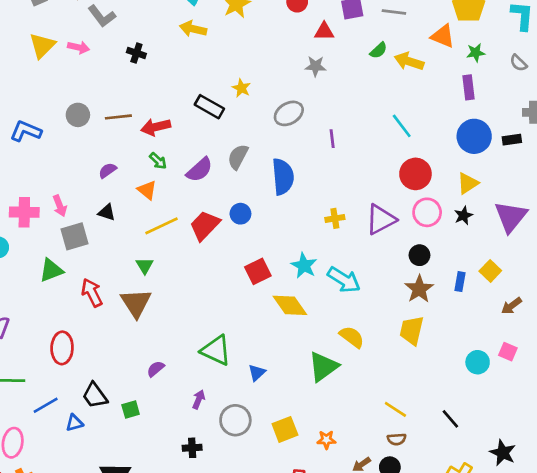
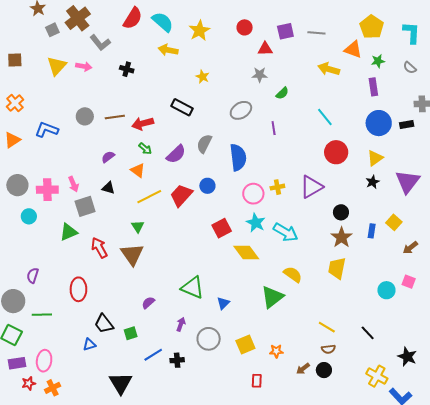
green semicircle: (378, 50) -> (282, 93), moved
yellow star: (241, 88) -> (203, 77), moved
pink circle: (427, 212) -> (253, 194), moved
blue line: (46, 405) -> (153, 355), moved

